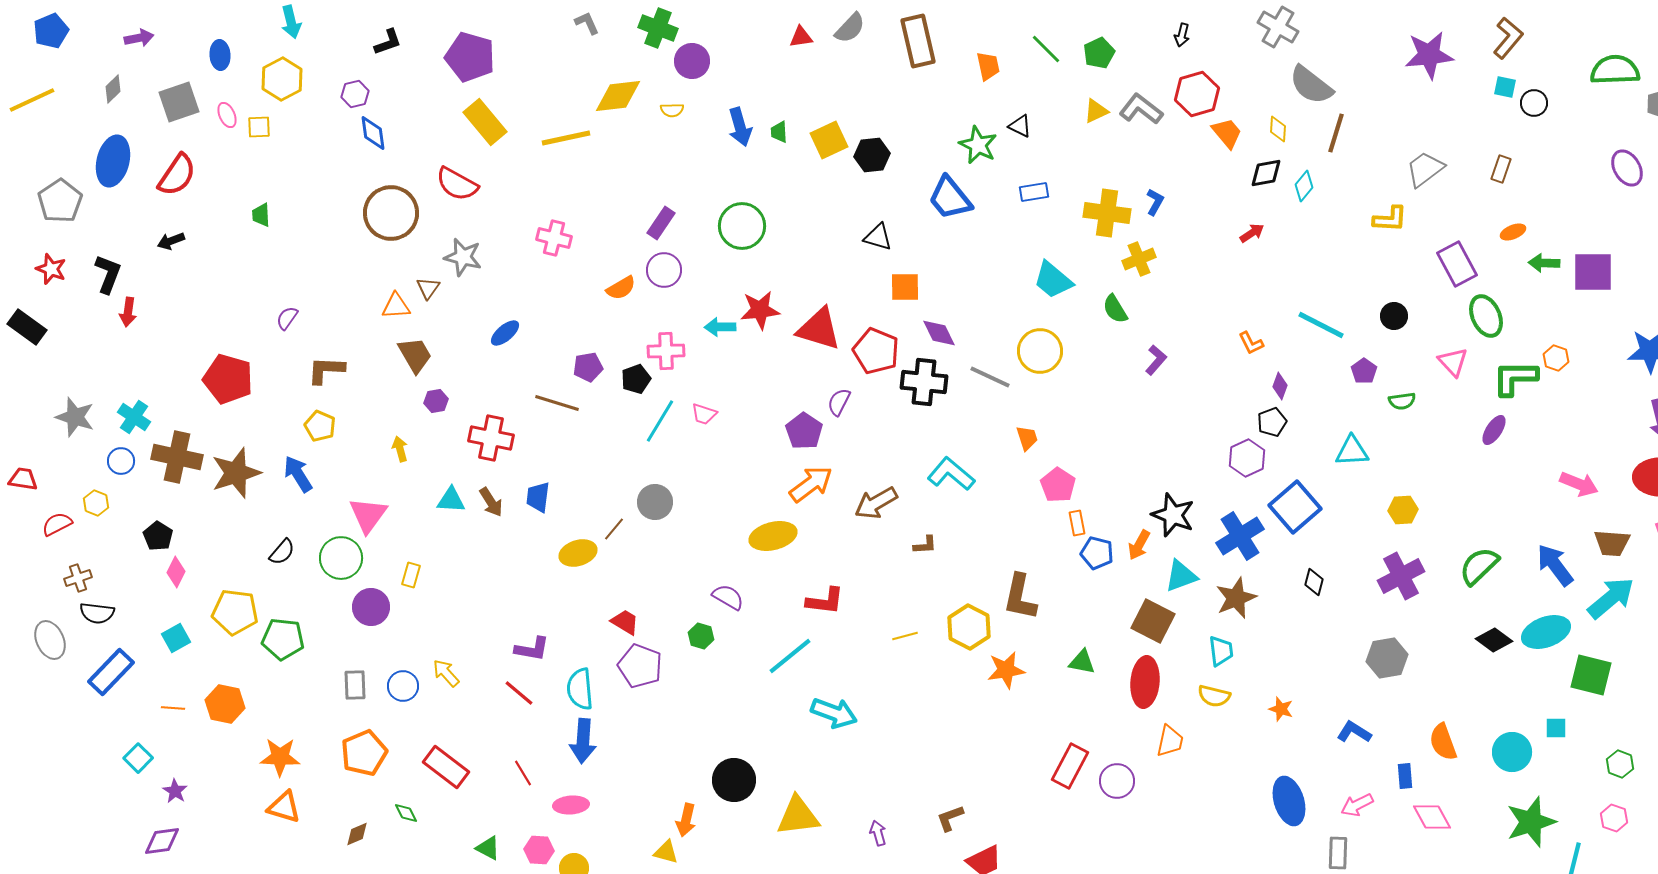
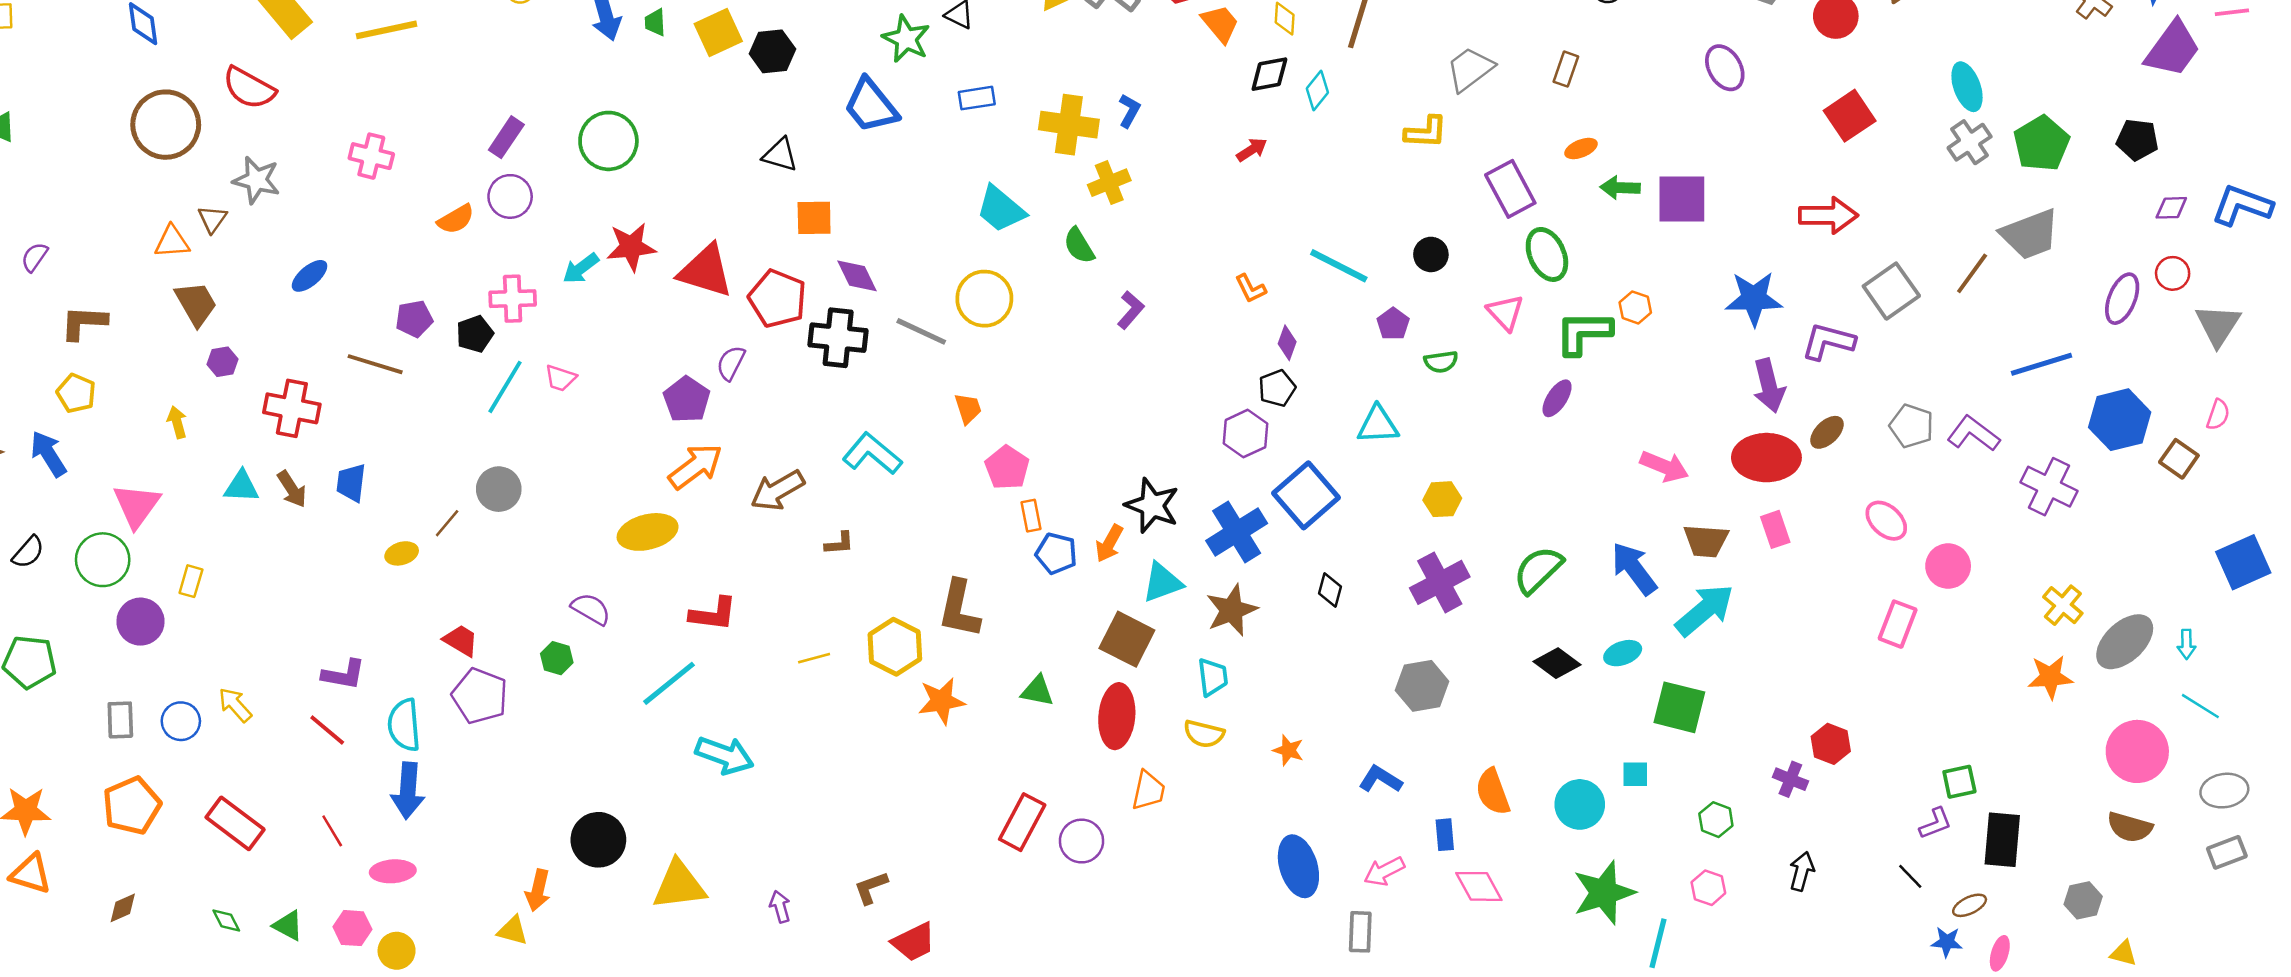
cyan arrow: (720, 327) -> (581, 268), turned -36
yellow ellipse: (578, 553) -> (402, 553), size x0.7
cyan ellipse: (1546, 632) -> (1623, 653), size x0.6
green diamond: (406, 813) -> (226, 920), moved

